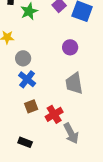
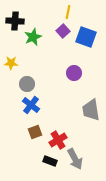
gray trapezoid: (74, 83) -> (91, 110), moved
black rectangle: (25, 142) -> (50, 161), moved

